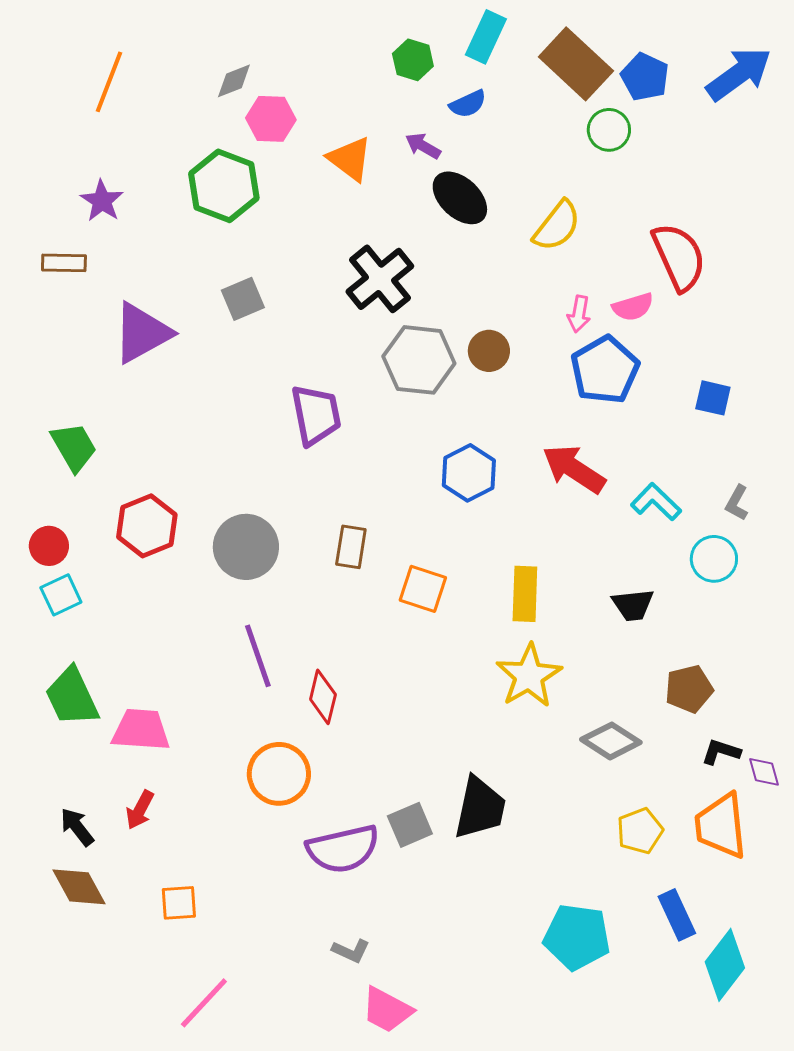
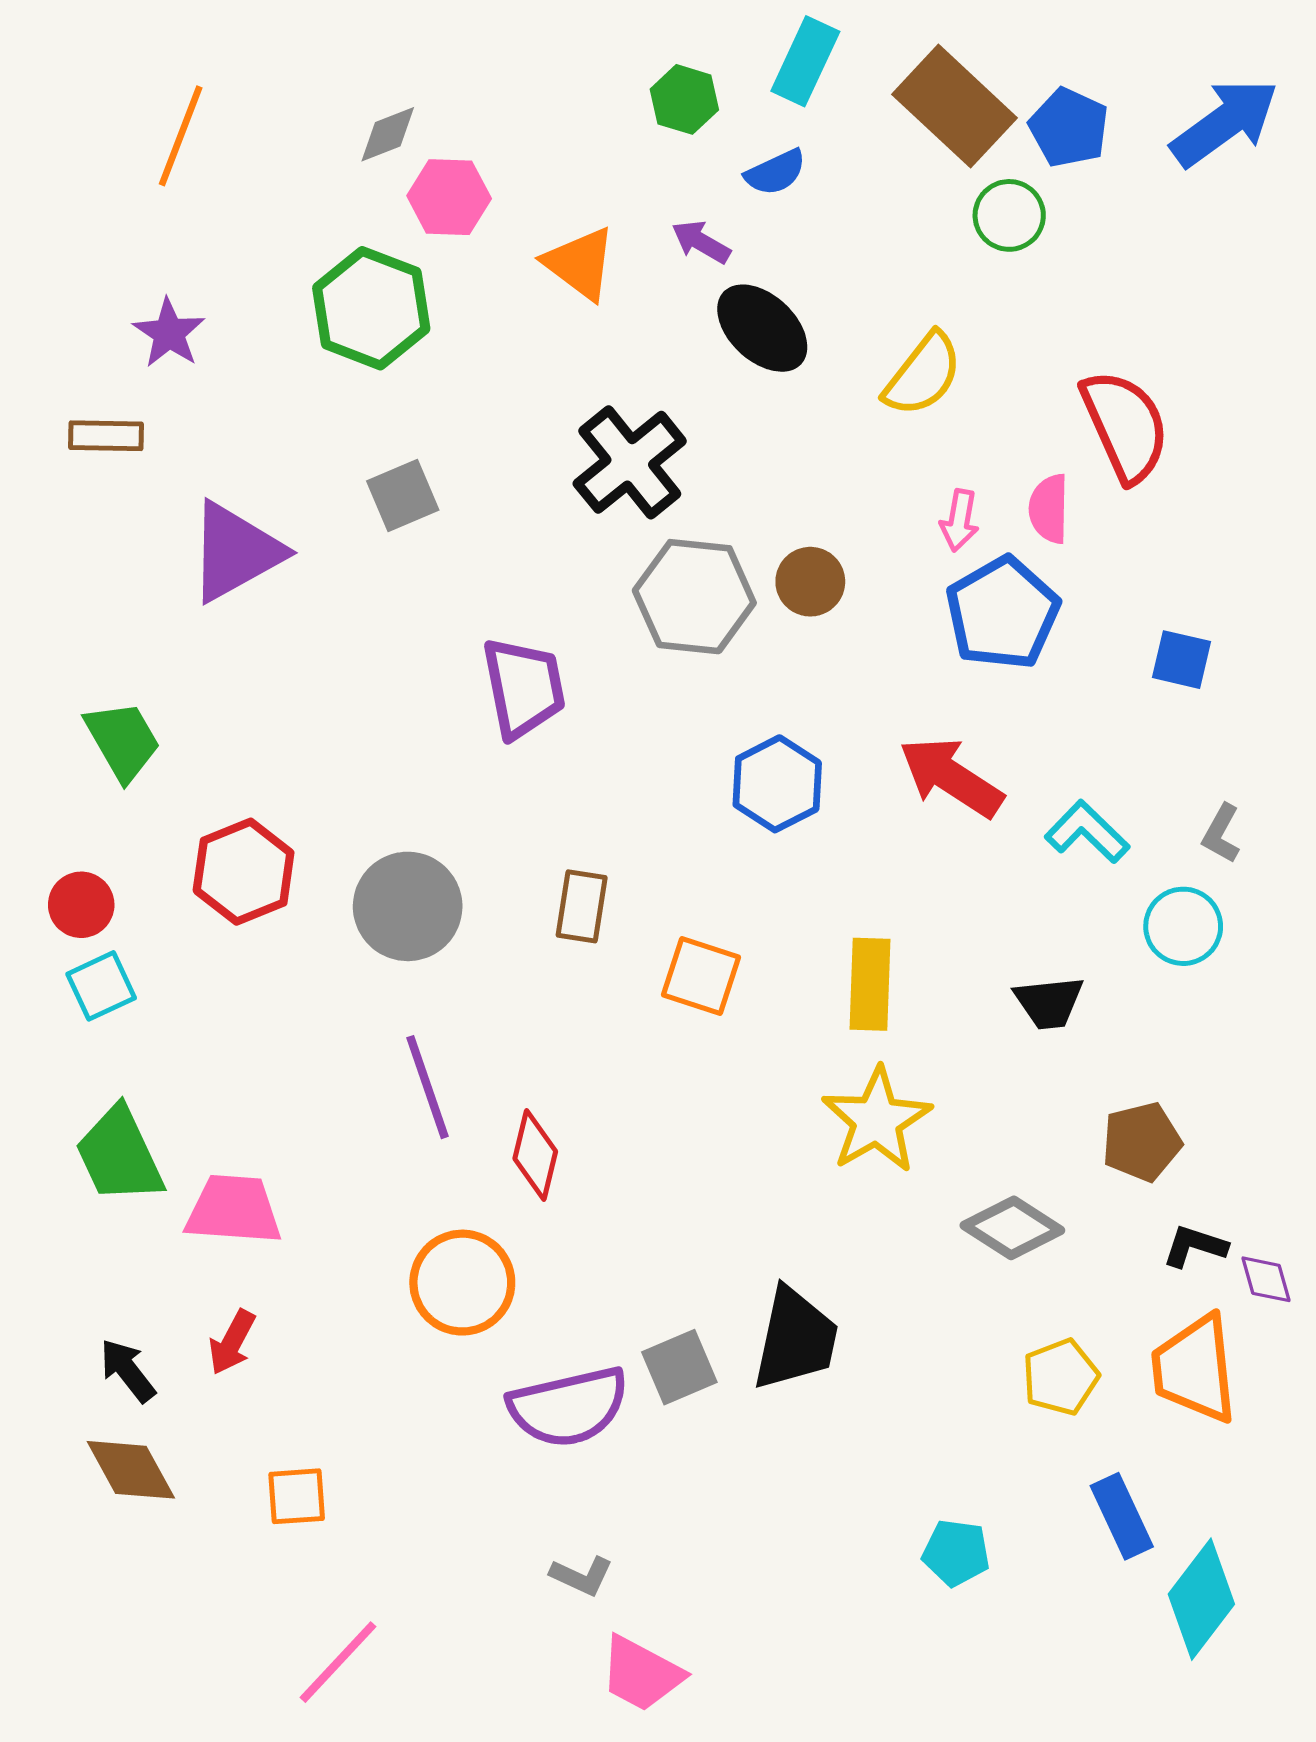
pink semicircle: (633, 307) -> (1049, 509), turned 108
cyan pentagon: (577, 937) -> (956, 1553), size x0.6

